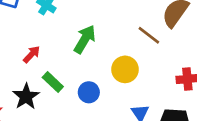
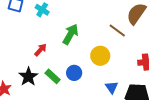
red arrow: (32, 54) -> (41, 50), moved
green rectangle: (53, 82) -> (53, 76), moved

